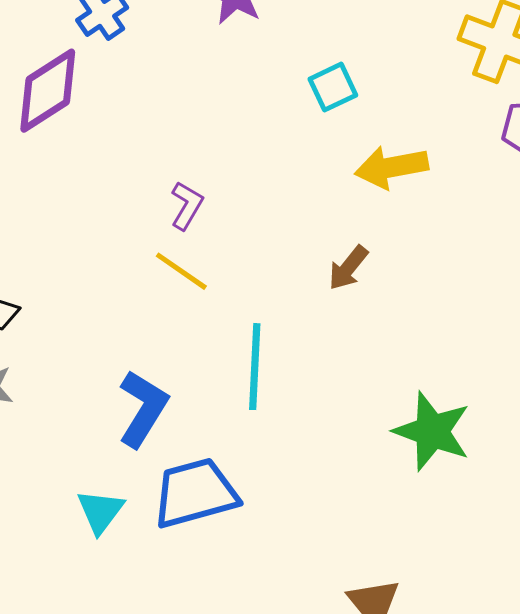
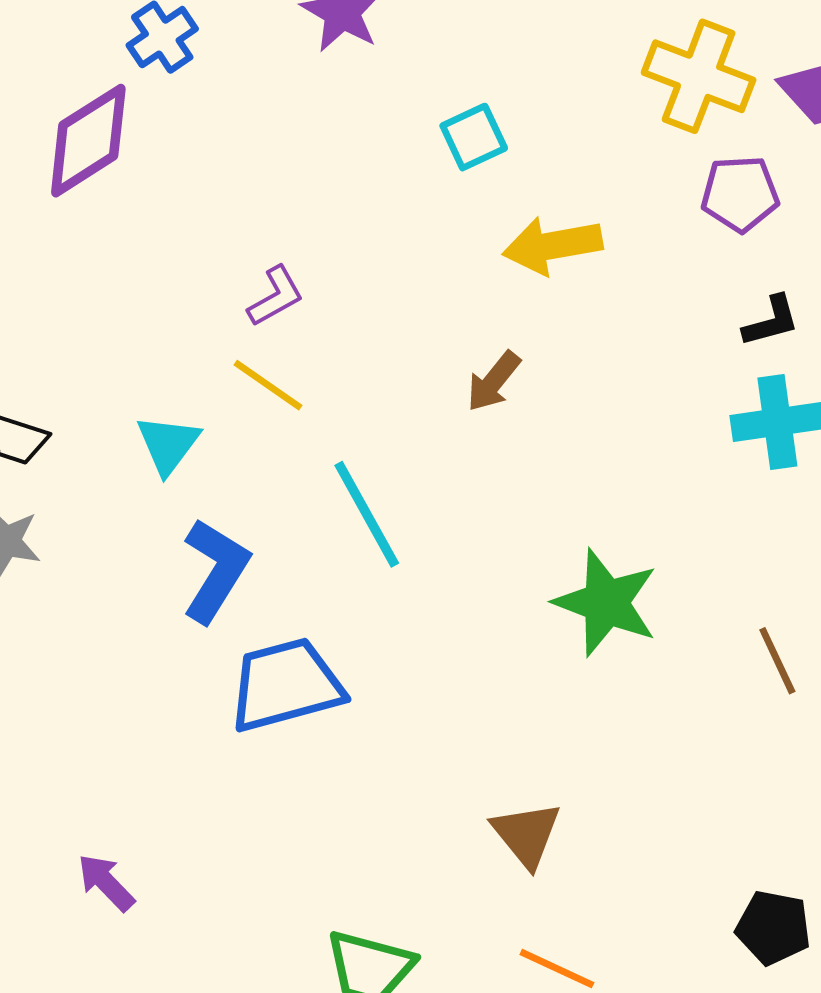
purple L-shape: (187, 205) -> (276, 296), turned 30
cyan line: (255, 367) -> (367, 514), turned -32
cyan triangle: (100, 511) -> (168, 444), moved

